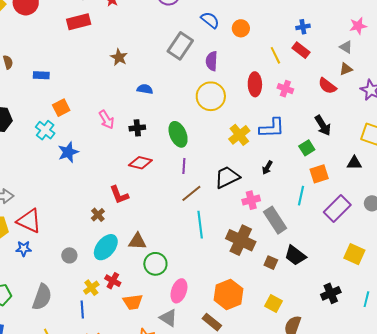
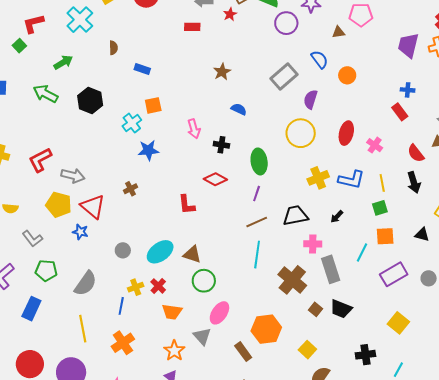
red rectangle: (79, 22) -> (192, 27), size x0.7
yellow line: (275, 55) -> (382, 183), moved
black arrow: (323, 125) -> (414, 182), moved
brown cross: (98, 215) -> (130, 189), moved
black trapezoid: (295, 255) -> (341, 309), turned -30

